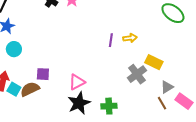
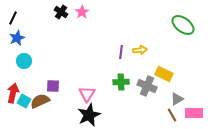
gray cross: (137, 74) -> (147, 86), turned -30
pink triangle: (77, 82) -> (87, 94), turned -30
pink rectangle: (184, 101) -> (194, 113), turned -36
green cross: (109, 106) -> (121, 82), moved

